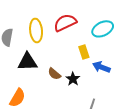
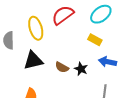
yellow rectangle: (84, 52) -> (95, 40), moved, turned -32
blue arrow: (101, 67) -> (108, 62), moved

